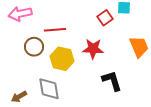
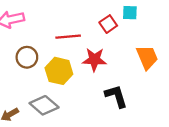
red line: (55, 30) -> (68, 37), moved
gray diamond: (49, 89) -> (44, 105), turned -40

